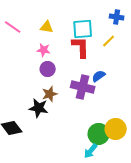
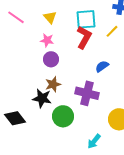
yellow triangle: (47, 27) -> (50, 17), turned 40
red L-shape: (81, 47) -> (84, 37), turned 30
purple cross: (83, 87) -> (87, 93), moved
green circle: (99, 134) -> (63, 116), moved

